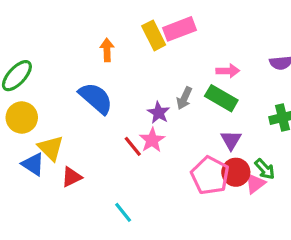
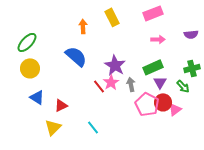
pink rectangle: (179, 29) -> (153, 13), moved
gray arrow: (184, 98) -> (131, 84), moved, turned 144
green rectangle: (221, 98) -> (153, 67), moved, turned -54
purple star: (159, 113) -> (115, 65), size x1.5
yellow triangle: (51, 148) -> (53, 127), moved, turned 30
green arrow: (265, 169) -> (183, 86), moved

